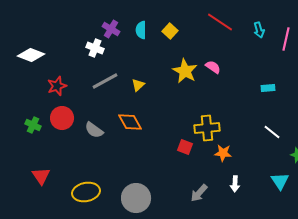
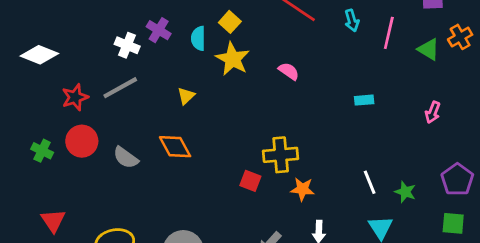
purple cross: (111, 29) -> (159, 30), moved
cyan semicircle: (141, 30) -> (198, 38), moved
yellow star: (185, 71) -> (233, 59), moved
gray line: (105, 81) -> (120, 88), moved
white line: (272, 132) -> (370, 182), moved, turned 30

